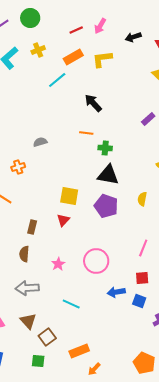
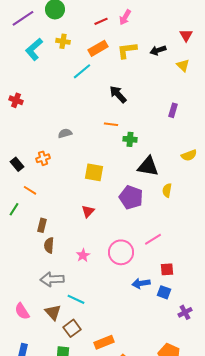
black arrow: (133, 37) -> (158, 50), moved
yellow cross: (38, 50) -> (63, 41), turned 32
purple rectangle: (148, 119) -> (173, 110), turned -32
black triangle: (108, 175) -> (148, 166), moved
yellow square: (69, 196) -> (94, 172), moved
brown rectangle: (32, 227) -> (42, 225), moved
pink line: (143, 248) -> (153, 239), moved, turned 36
cyan line: (71, 304) -> (76, 299), moved

